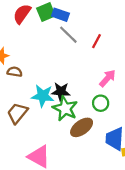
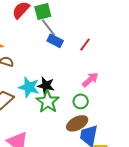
blue rectangle: (60, 15) -> (55, 41), moved
gray line: (68, 35) -> (48, 28), moved
brown ellipse: (82, 127) -> (77, 123), moved

